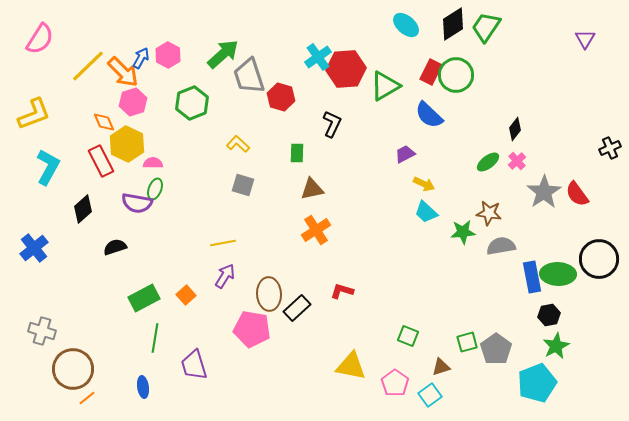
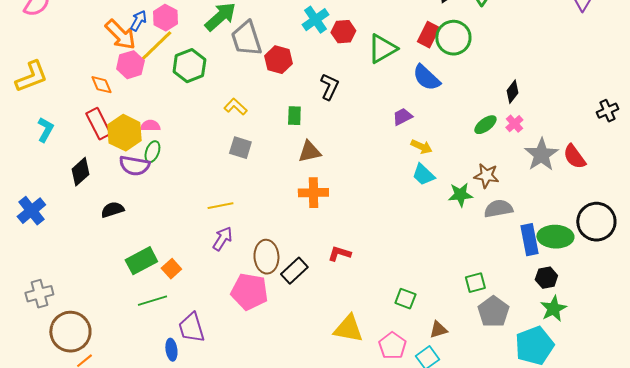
yellow line: (88, 66) -> (156, 46), moved
red hexagon: (346, 69) -> (343, 32), size x0.6
yellow hexagon: (127, 144) -> (124, 133), moved
cyan L-shape: (48, 167) -> (45, 130), size x0.7
orange cross: (316, 230) -> (313, 193), turned 32
orange square: (186, 295) -> (171, 269), moved
gray cross: (42, 331) -> (39, 294), turned -32
green line: (155, 338) -> (152, 301), turned 64
green square: (467, 342) -> (475, 283), moved
blue ellipse: (143, 387) -> (171, 350), moved

